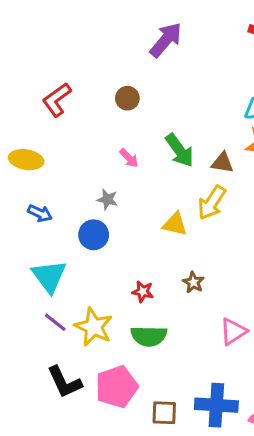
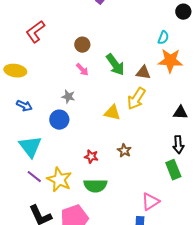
brown circle: (127, 98) -> (82, 45), moved
pink triangle: (233, 331) -> (150, 202), moved

